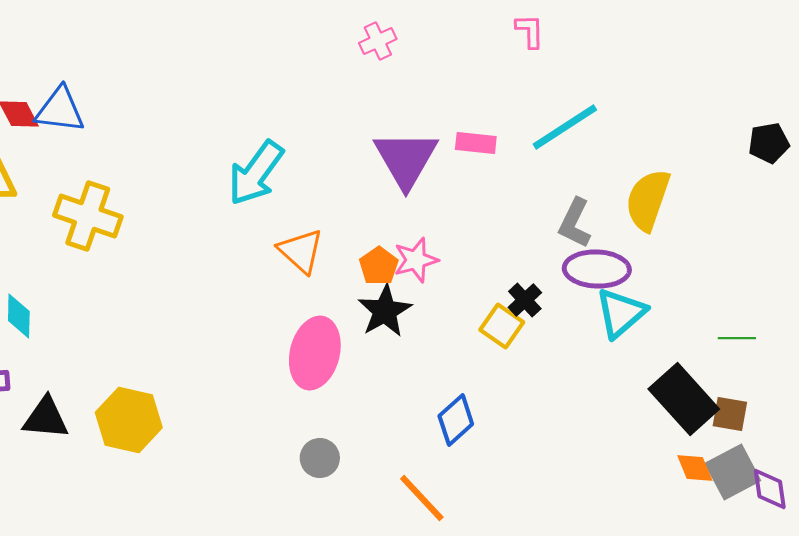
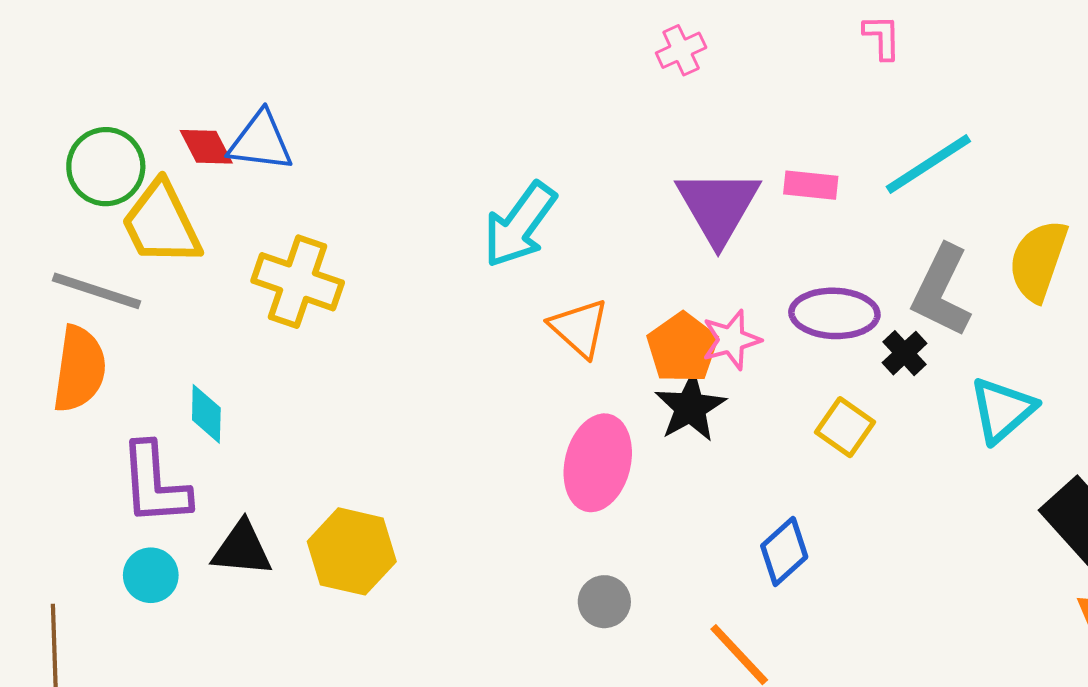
gray L-shape: (575, 223) -> (942, 291), size x1.4
orange pentagon: (379, 266) -> (682, 348), size x1.4
purple ellipse: (597, 269) -> (834, 313), moved
black cross: (525, 300) -> (905, 353), moved

